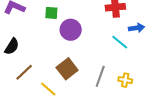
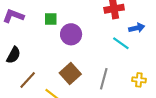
yellow cross: (125, 80) -> (139, 80), moved

